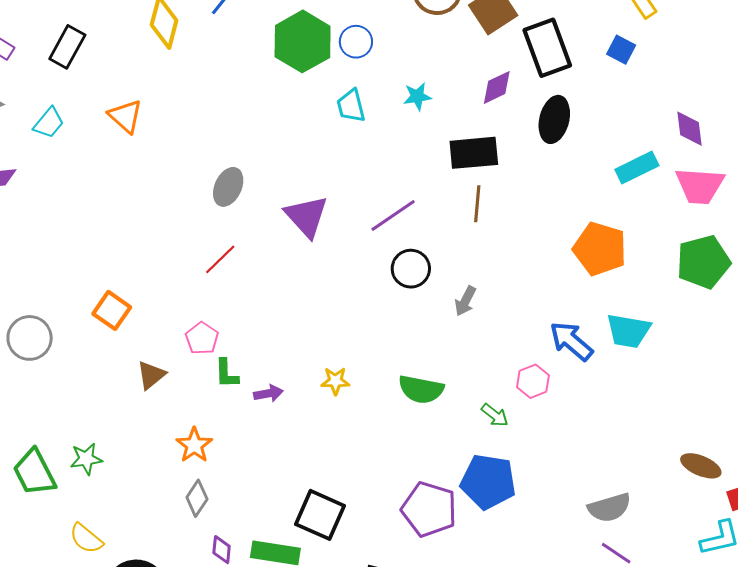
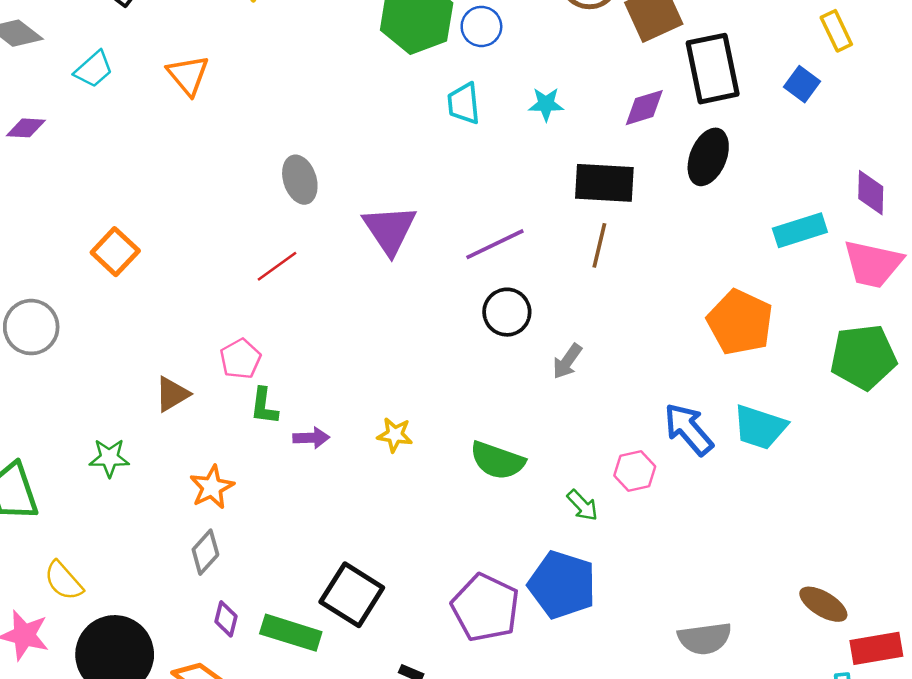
gray ellipse: (228, 187) -> (300, 180), turned -51
orange square: (112, 310) -> (115, 252), moved
green star: (86, 459) -> (109, 458), moved

